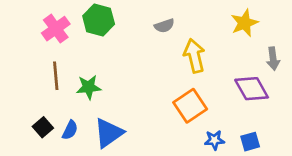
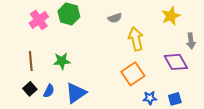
brown line: (56, 76) -> (31, 61), moved

